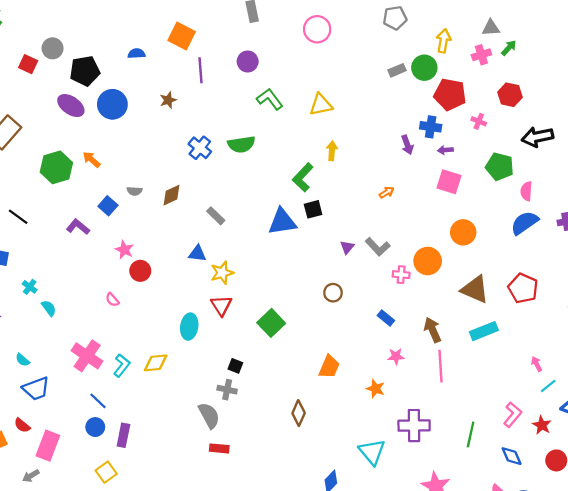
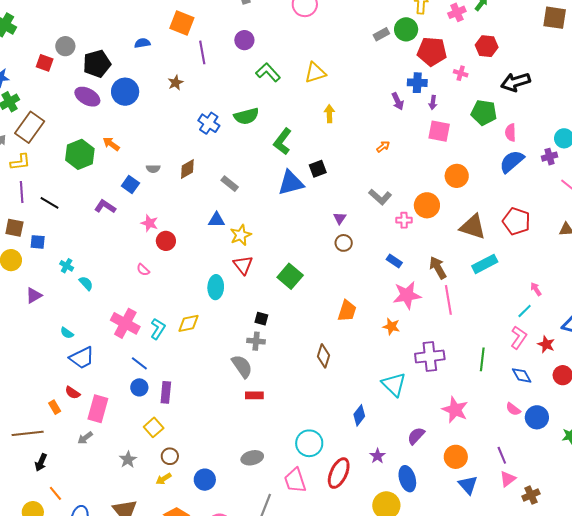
purple arrow: (445, 150) -> (433, 103), turned -72
green L-shape: (303, 177) -> (282, 141), moved
purple triangle: (347, 247) -> (340, 218), moved
pink star: (396, 356) -> (407, 295), size x1.8
cyan line: (548, 386) -> (525, 311), moved

